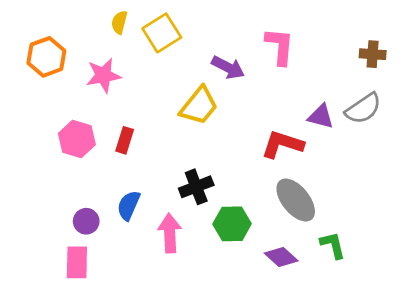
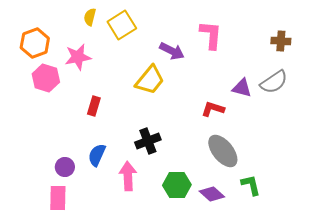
pink hexagon: (77, 139) -> (46, 78), moved
red L-shape: (282, 144) -> (213, 109), size x0.7
green hexagon: (232, 224) -> (177, 185), moved

